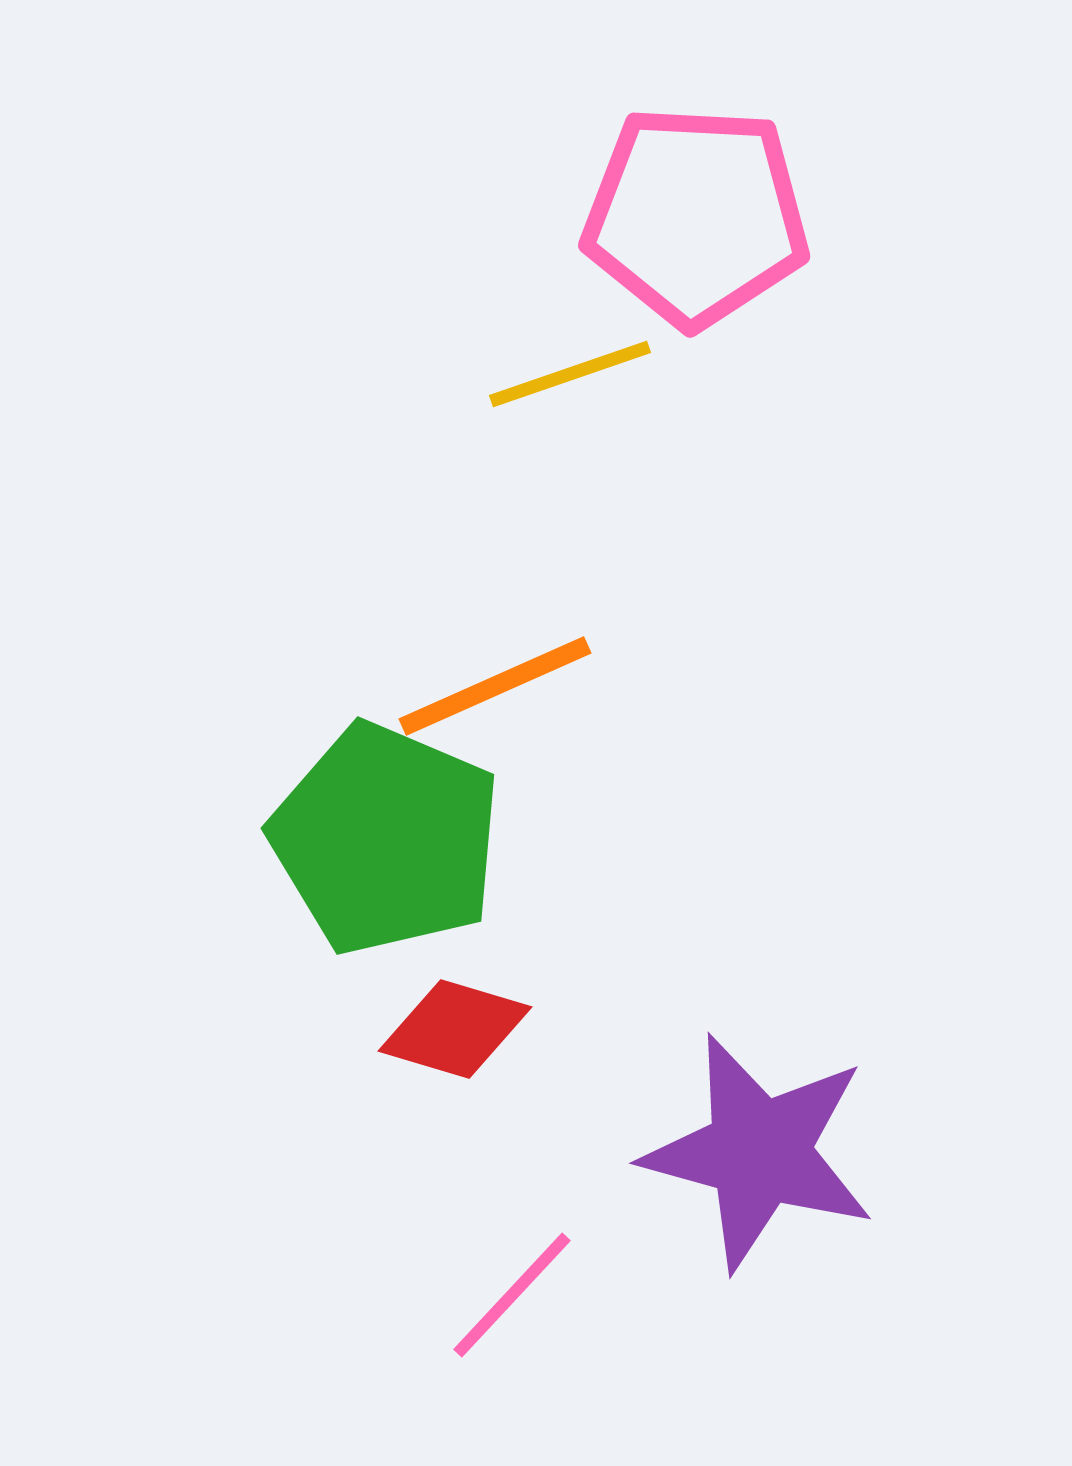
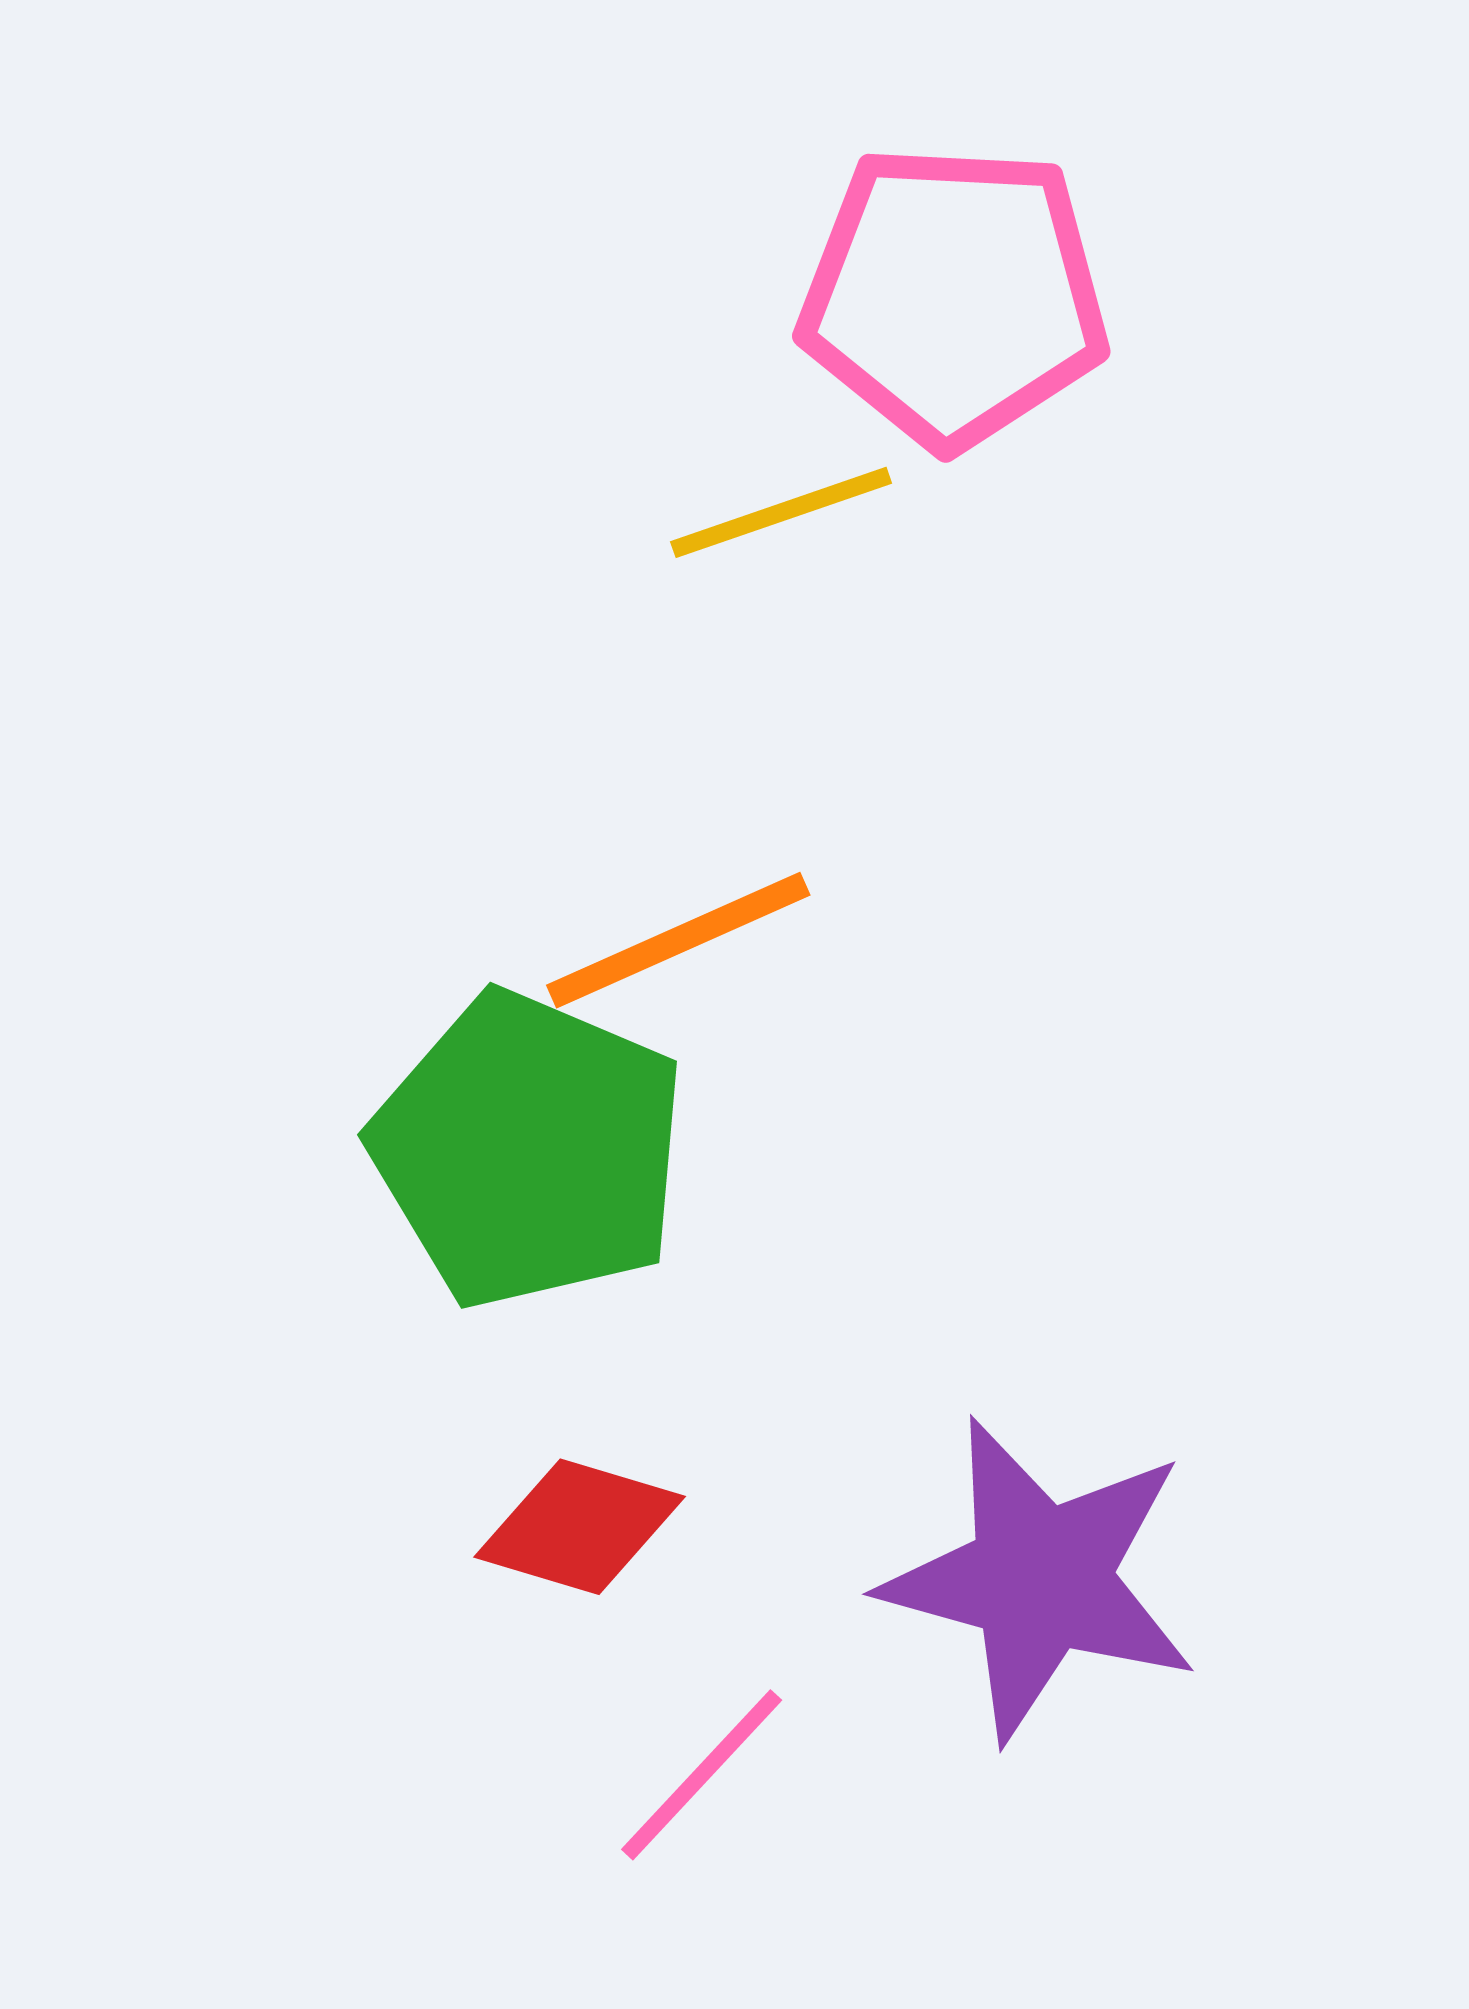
red diamond: (455, 1029) -> (580, 1527), moved

